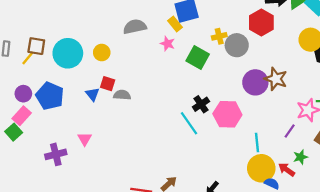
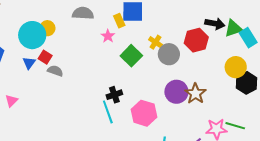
yellow cross: (219, 36) -> (156, 42), turned 32
cyan circle: (68, 53) -> (32, 35), moved
black cross: (201, 104) -> (114, 95), moved

